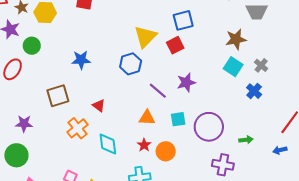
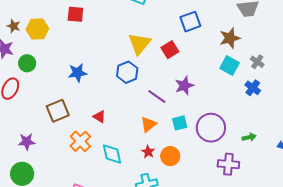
blue square: (183, 20) -> (190, 22), moved
orange triangle: (147, 118) -> (148, 124), turned -36

